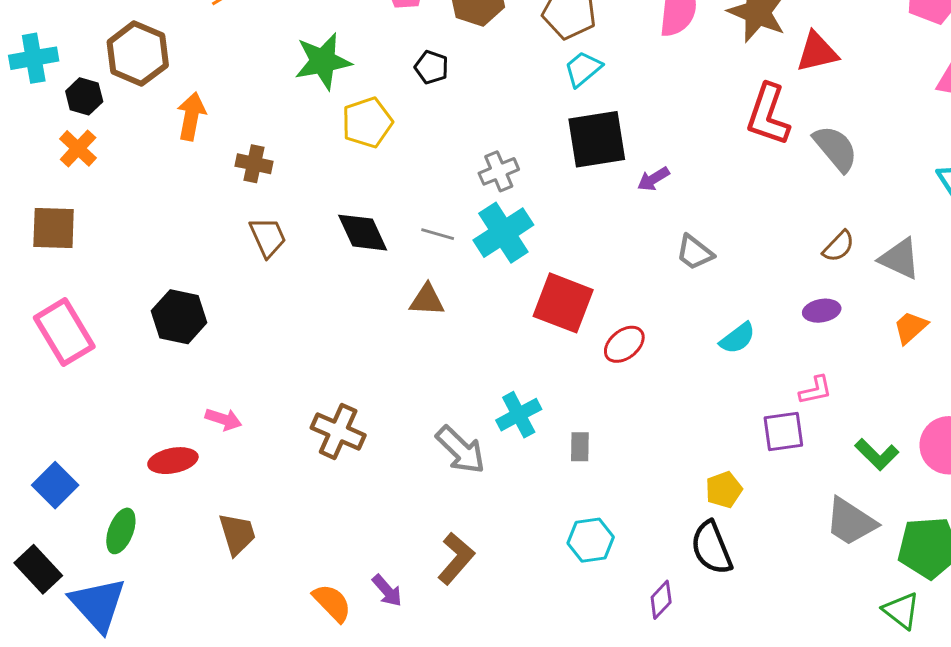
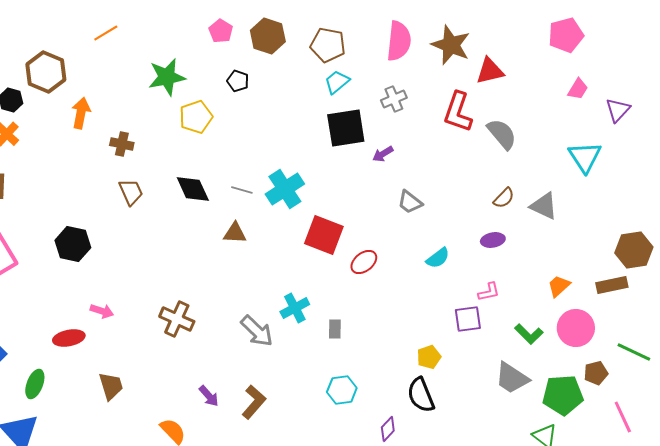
gray cross: (499, 171) -> (394, 99), moved
orange trapezoid: (910, 327) -> (559, 286), moved
purple arrow: (387, 591) -> (209, 396), moved

